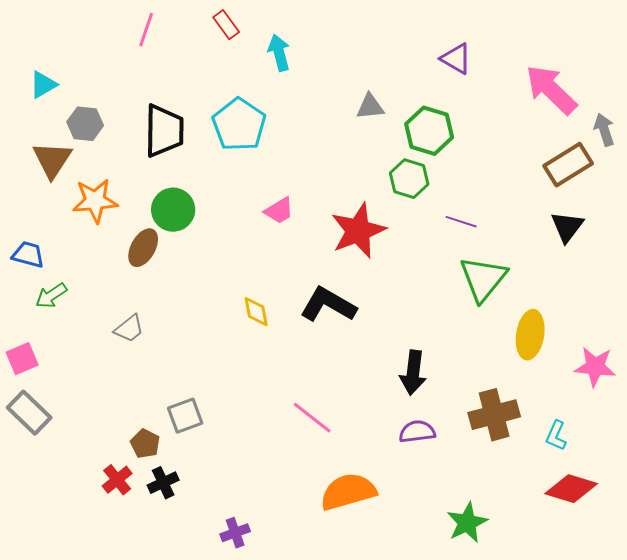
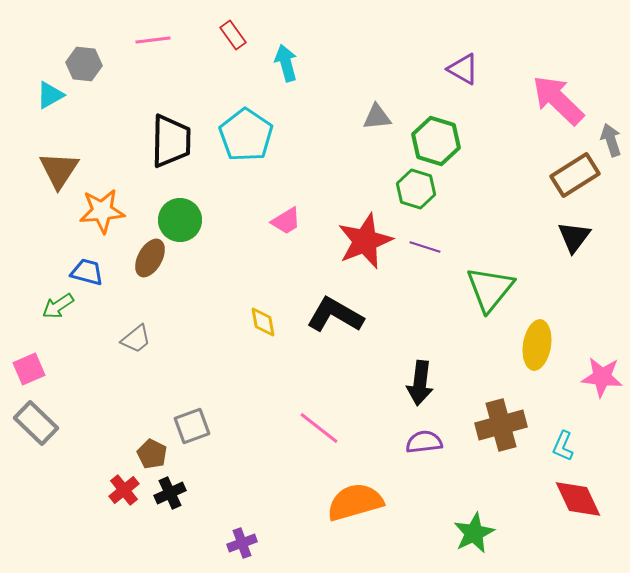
pink line: (146, 30) -> (153, 40), turned 64
gray hexagon: (85, 124) -> (84, 64), moved
purple line: (461, 222) -> (425, 247), moved
blue trapezoid: (28, 255) -> (87, 272), moved
red diamond: (571, 489) -> (578, 499), turned 48

